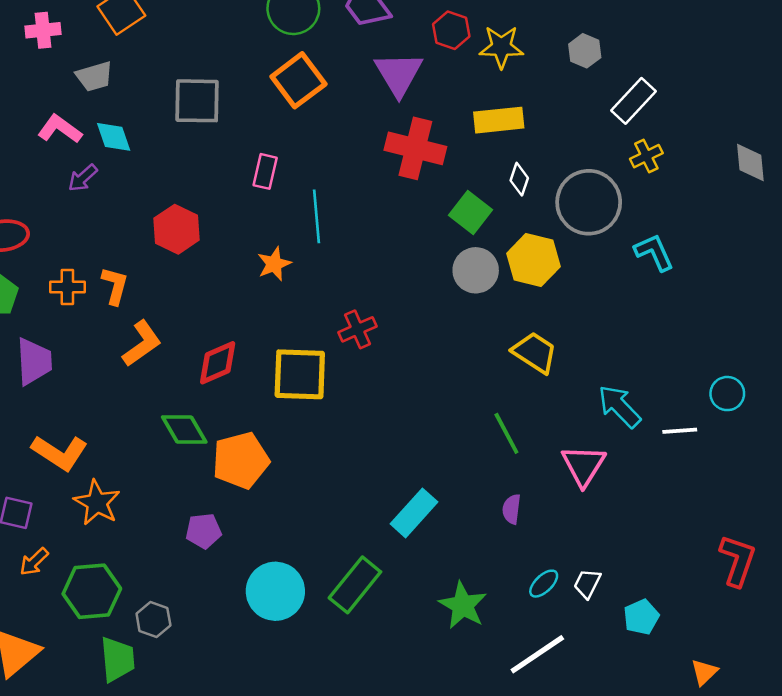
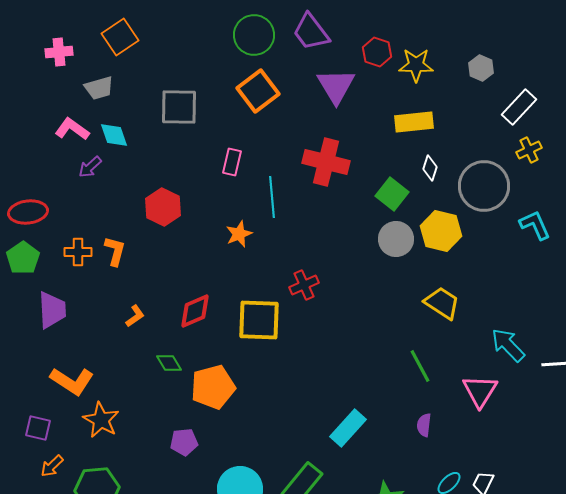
red cross: (415, 148) -> (326, 162), moved
orange L-shape: (142, 343) -> (135, 316), moved, size x0.6
green diamond: (184, 429) -> (169, 363), size x0.7

